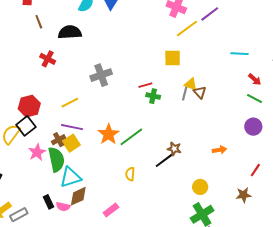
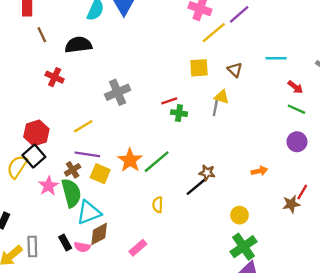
brown triangle: (200, 92) -> (235, 70), moved
yellow square: (71, 143) -> (100, 174), moved, turned -30
brown star: (244, 195) -> (291, 204), moved
gray rectangle: (19, 215) -> (32, 246), moved, turned -60

